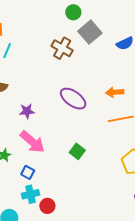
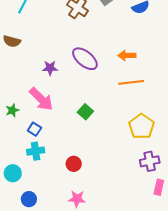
purple star: (27, 111) -> (50, 68), moved
red circle: (47, 206) -> (74, 164), moved

